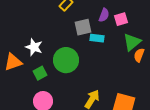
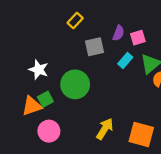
cyan rectangle: (97, 38) -> (125, 60), moved, turned -56
orange triangle: (13, 62) -> (32, 106), moved

